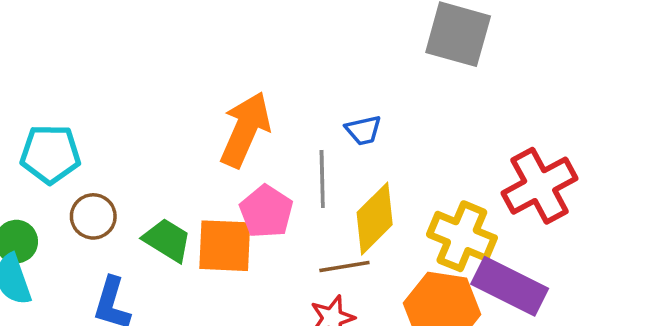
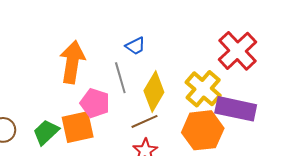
yellow cross: (462, 236) -> (203, 89), turned 33
green trapezoid: (167, 240) -> (46, 132), turned -60

